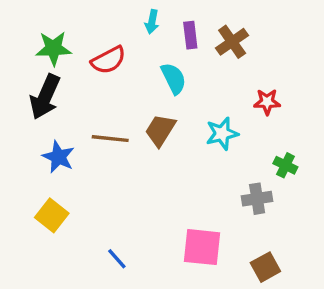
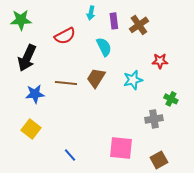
green star: (53, 48) -> (21, 20), moved
blue star: (58, 157) -> (35, 94), turned -30

